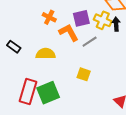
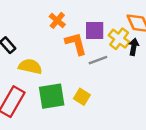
yellow semicircle: (46, 54) -> (30, 66), moved
green square: (48, 93) -> (52, 96), moved

